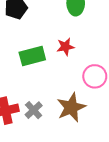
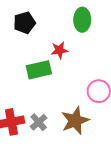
red star: (65, 47) -> (59, 50), moved

